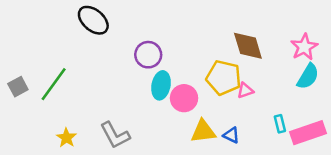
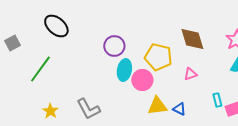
black ellipse: (93, 20) -> (56, 26), moved
yellow pentagon: (224, 78) -> (158, 57), moved
gray square: (18, 87) -> (12, 43), moved

